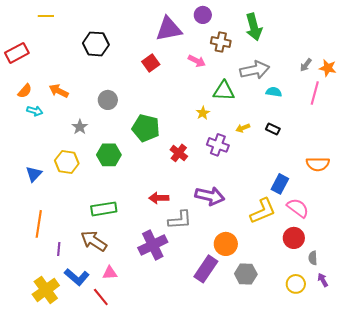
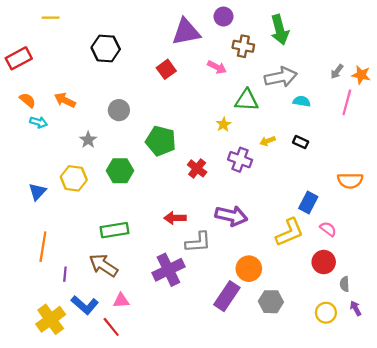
orange semicircle: (25, 91) -> (28, 100), turned -91
pink semicircle: (298, 208) -> (328, 229), size x0.7

